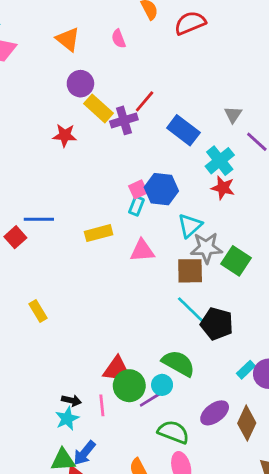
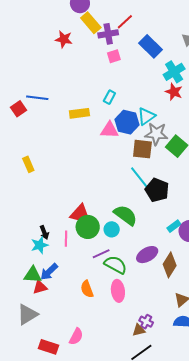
pink square: (138, 189) -> (114, 56), moved
blue hexagon: (161, 189) -> (127, 122), moved
purple line: (151, 399) -> (101, 254), moved
black arrow: (71, 400) -> (44, 232), turned 48

